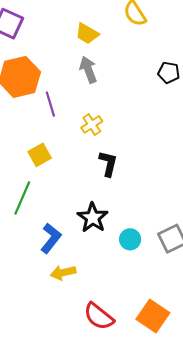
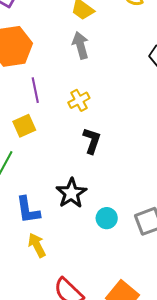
purple line: (50, 104) -> (35, 90), moved
blue L-shape: (51, 238) -> (28, 210), turned 128
yellow arrow: (63, 273) -> (37, 245), turned 70

